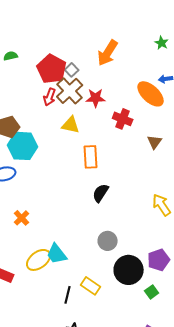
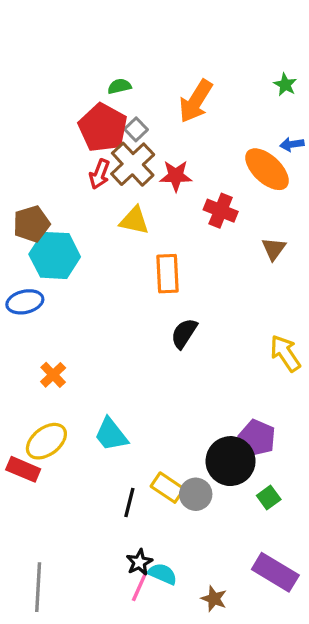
green semicircle: (11, 56) -> (119, 86), moved
gray circle: (108, 241) -> (196, 494), moved
yellow ellipse: (39, 260) -> (46, 441), moved
purple pentagon: (159, 260) -> (257, 438), moved, turned -30

